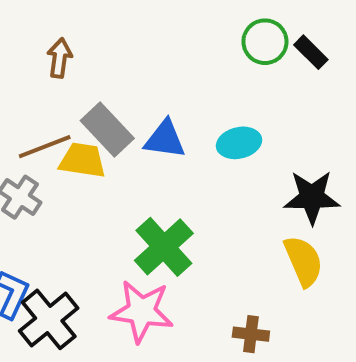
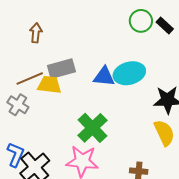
gray rectangle: (107, 129) -> (61, 69), turned -60
blue triangle: (165, 139) -> (104, 77), moved
cyan ellipse: (239, 143) -> (129, 73), size x1.4

